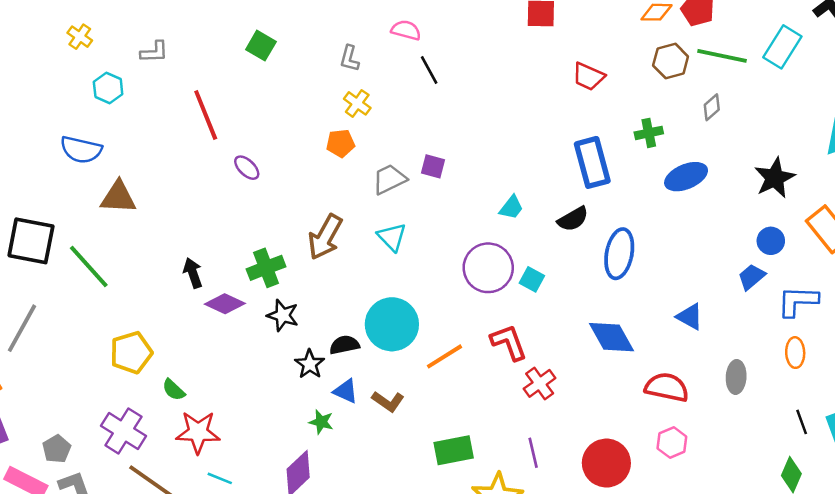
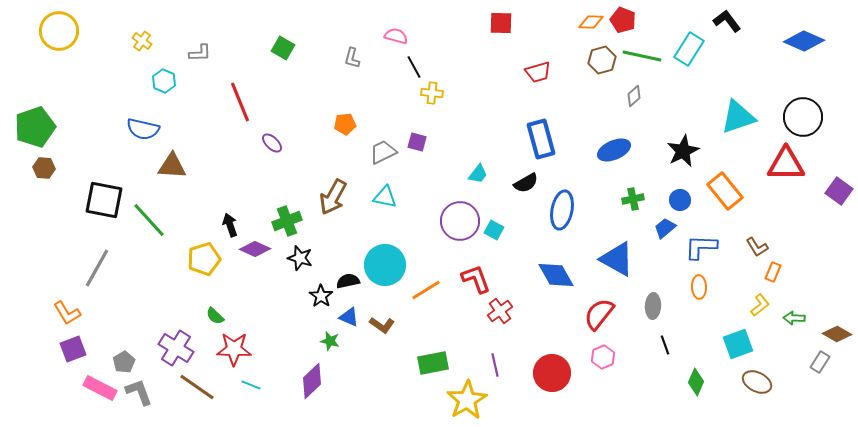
red trapezoid: (588, 76) -> (538, 72), turned -40
yellow cross: (357, 103) -> (432, 93), moved, turned -30
green cross: (649, 133) -> (633, 199), moved
cyan triangle: (392, 237) -> (385, 197), turned -35
blue triangle: (690, 317) -> (617, 259), size x1.6
yellow pentagon: (131, 353) -> (204, 259), moved
red semicircle: (667, 387) -> (599, 314), turned -64
black line: (802, 422) -> (665, 345), moved

